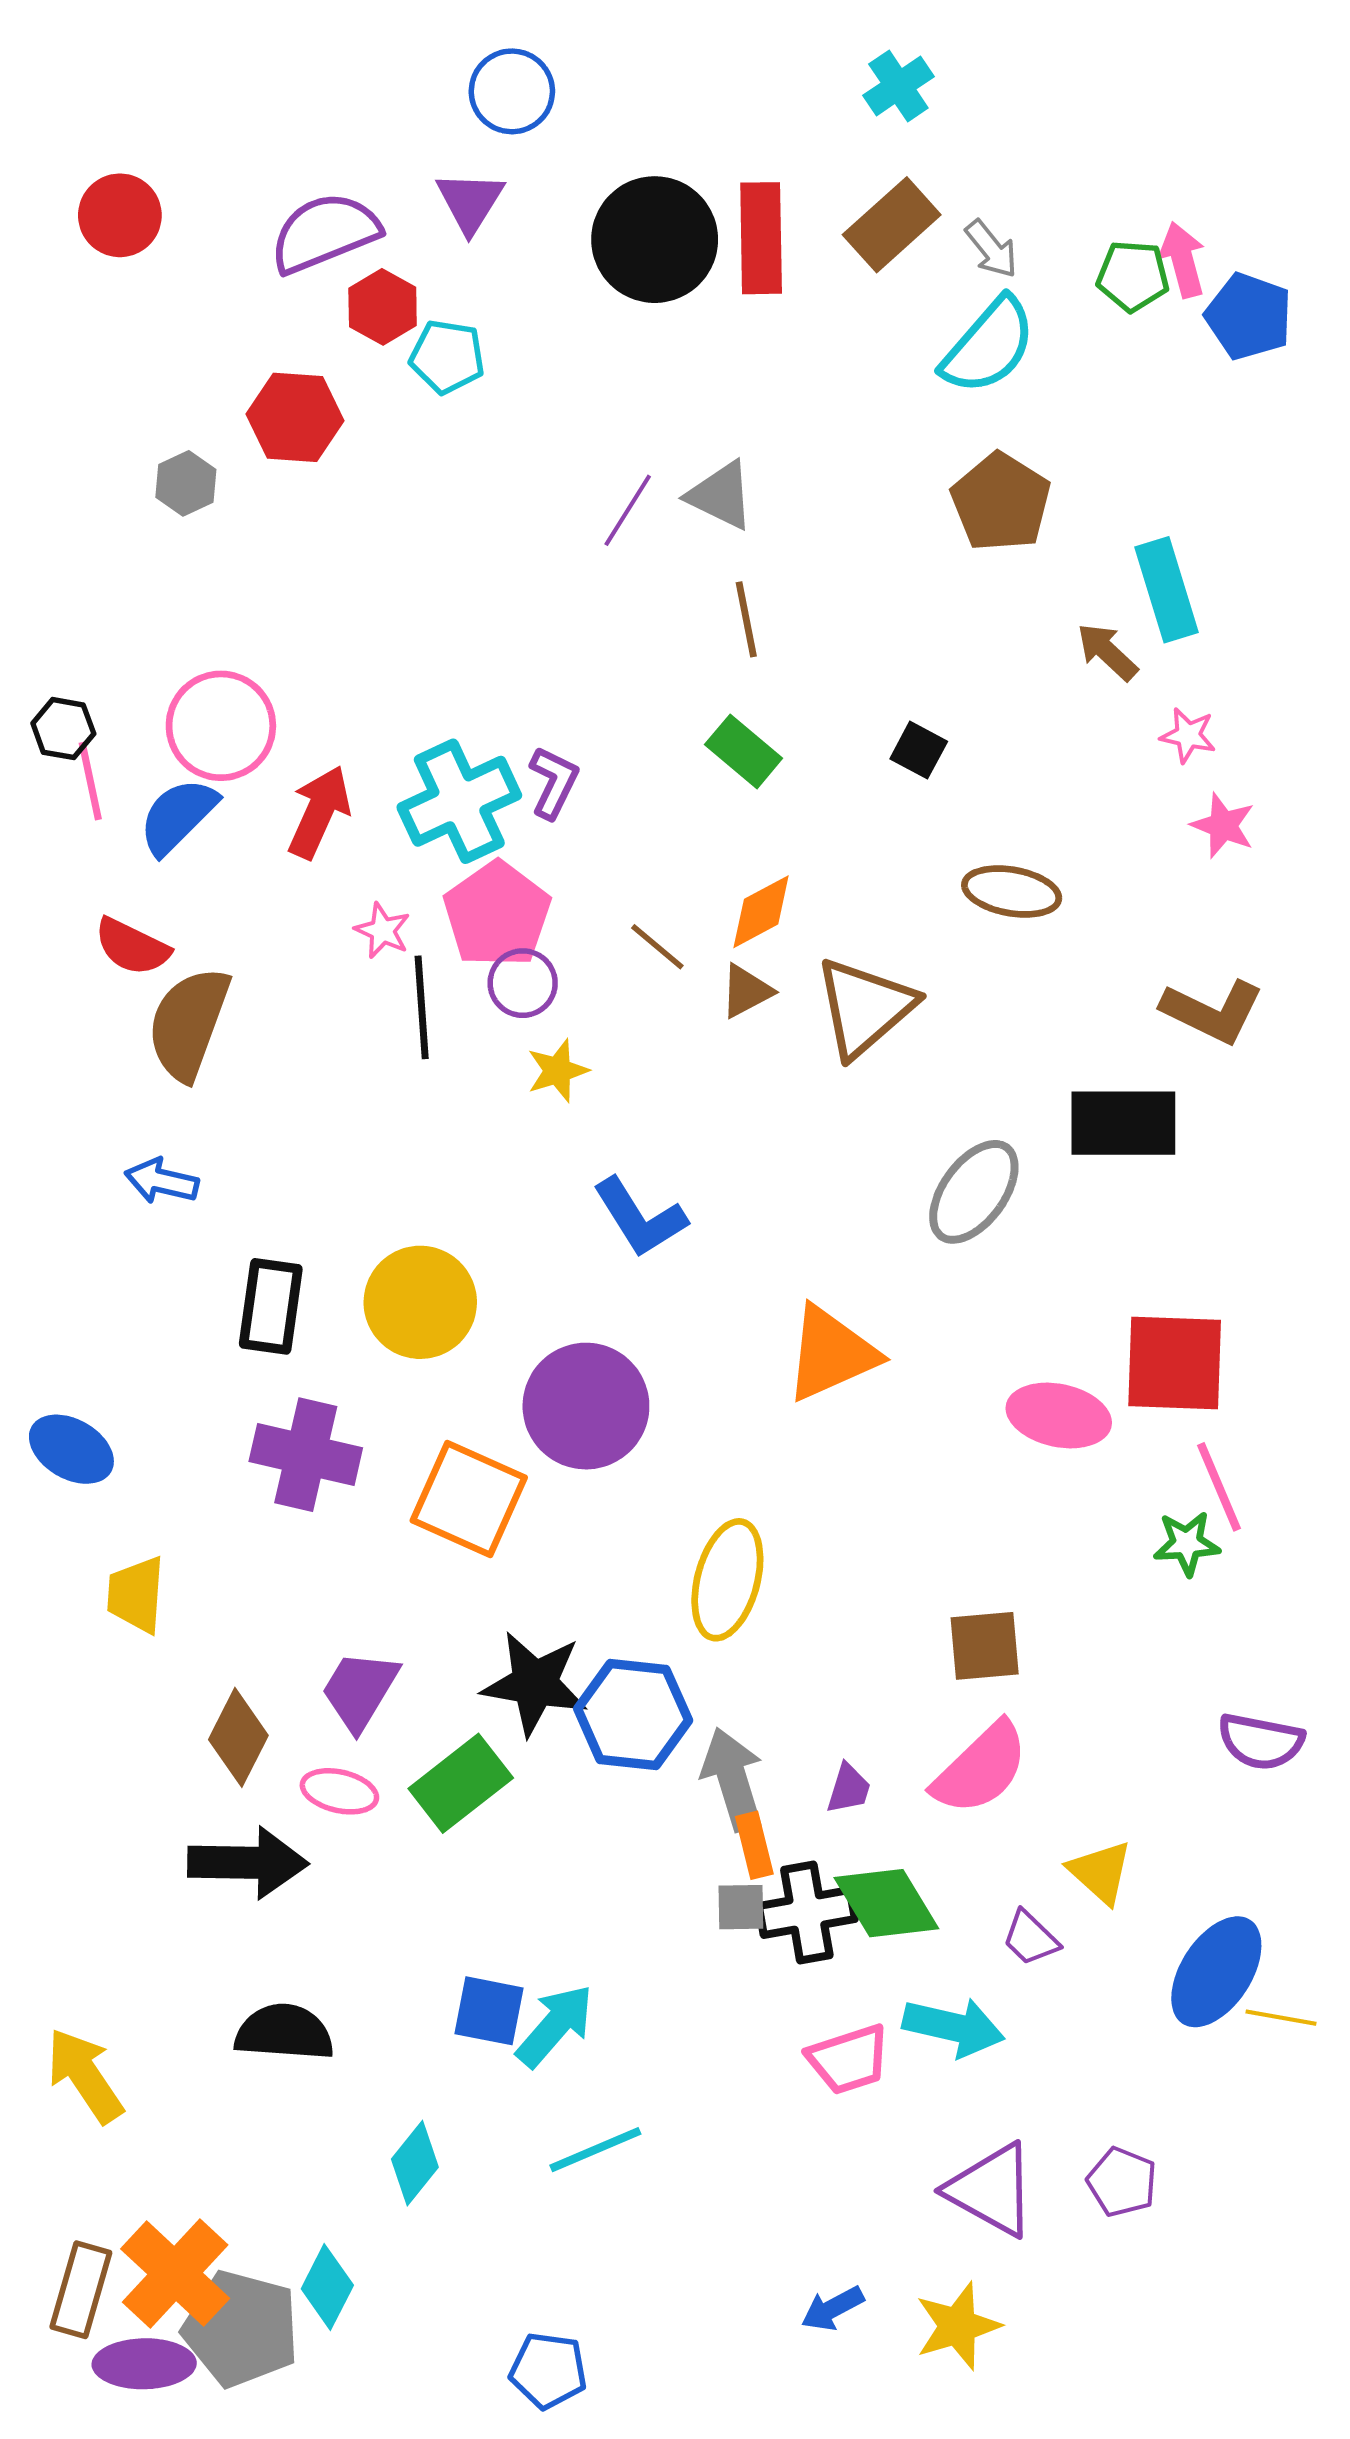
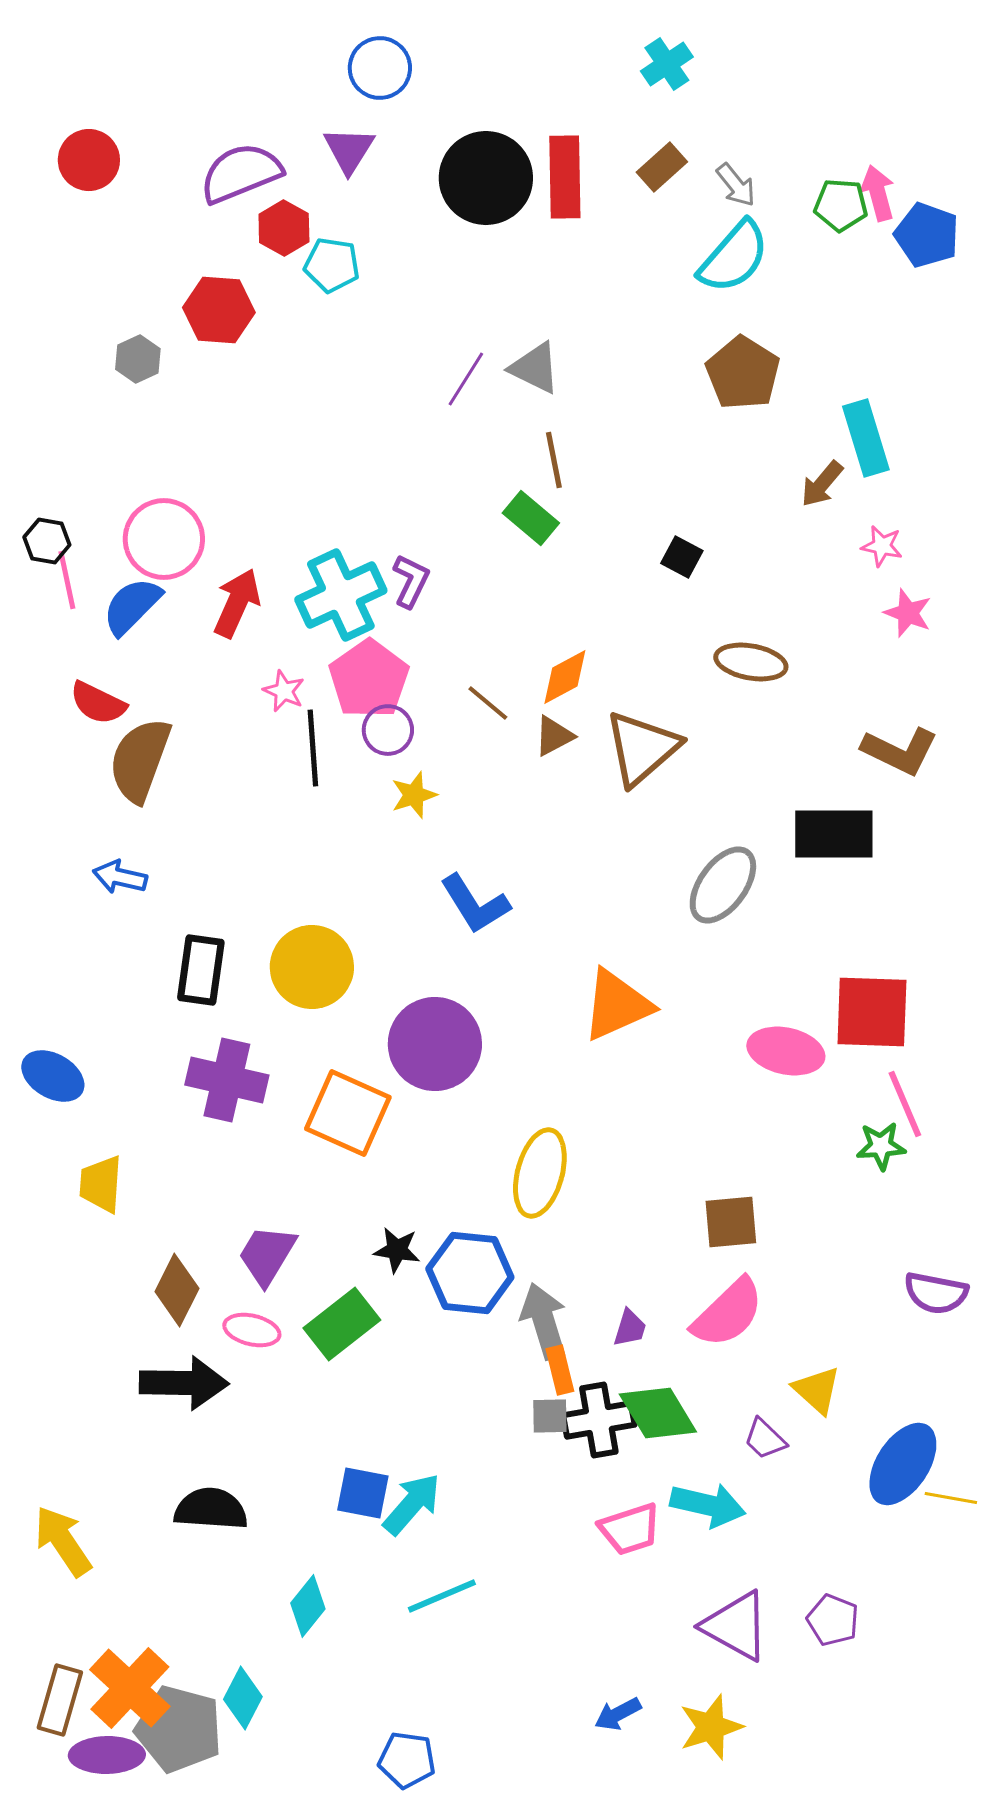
brown rectangle: (892, 225) -> (662, 167), size x0.7
brown arrow: (1107, 652) -> (822, 484), turned -93
green rectangle: (744, 751) -> (531, 518), moved
black star: (535, 1684) -> (397, 1250), size x0.6

